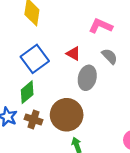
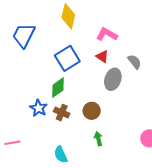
pink L-shape: (101, 26) -> (107, 34), moved
brown circle: (67, 115) -> (92, 111), size x0.6

